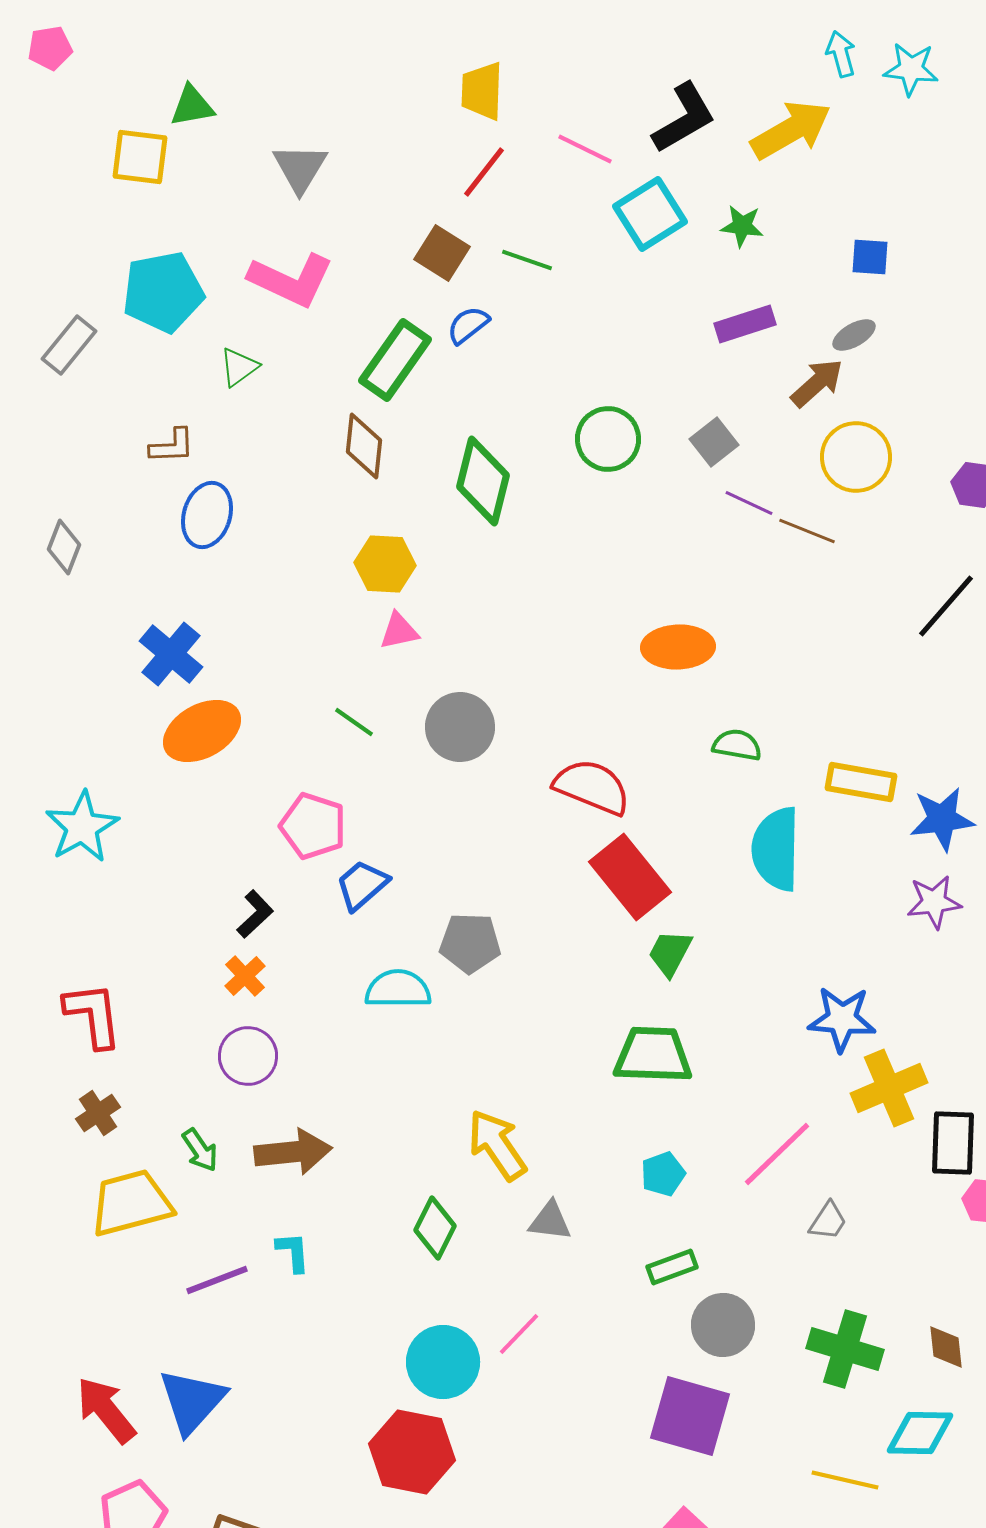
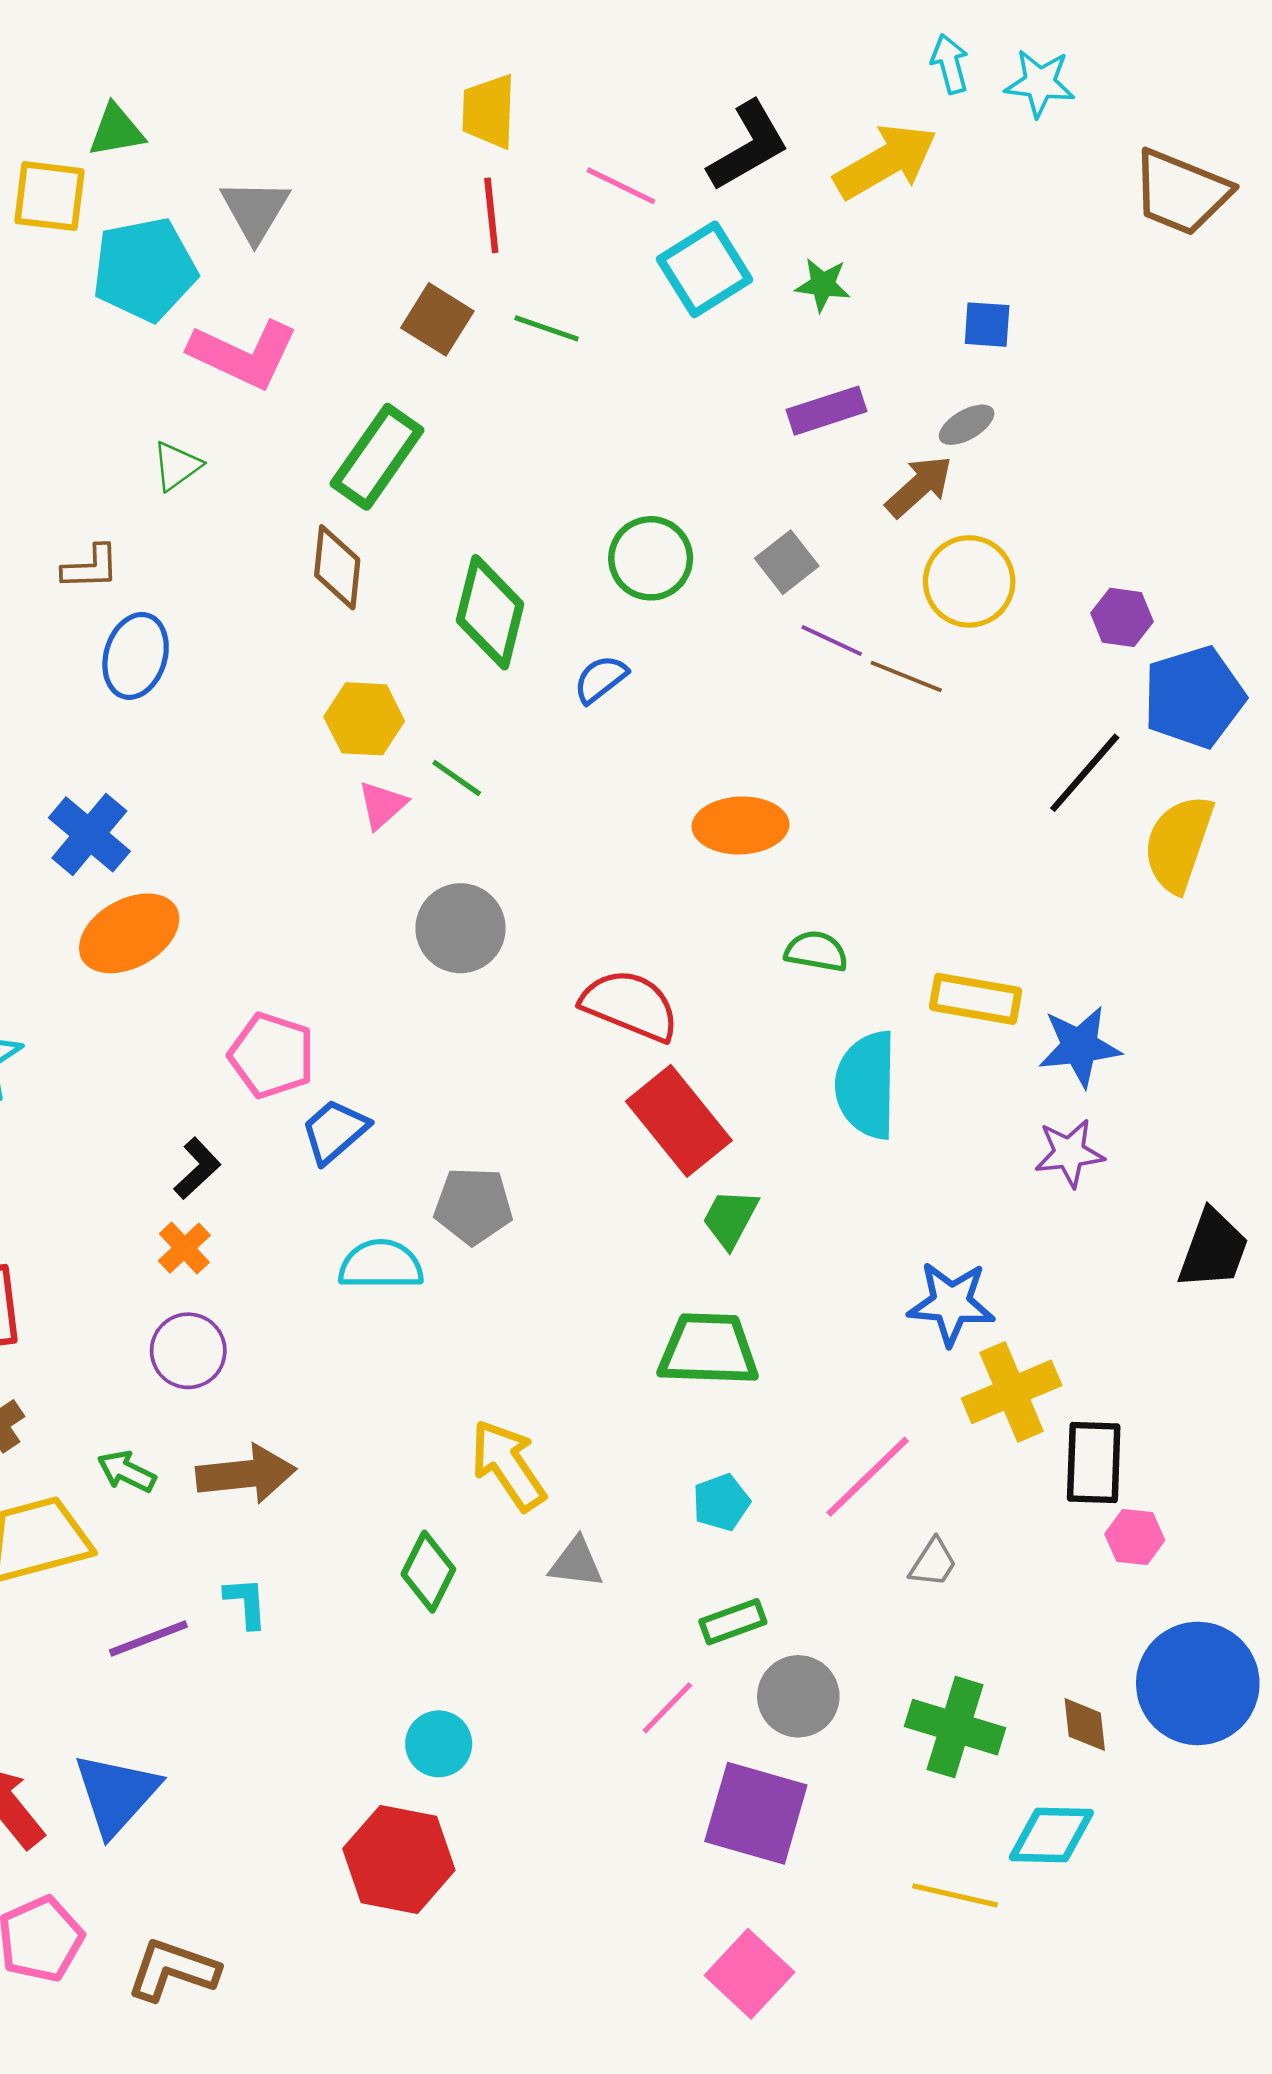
red line: (484, 172) -> (491, 215), turned -44
cyan pentagon: (163, 292) -> (145, 269), moved
blue semicircle: (468, 325) -> (601, 679), moved
pink triangle: (399, 631) -> (382, 805), turned -30
green line: (354, 722) -> (457, 778), moved
green arrow: (200, 1150) -> (127, 1472), turned 150
pink line: (519, 1334) -> (667, 1708), moved
cyan circle: (443, 1362) -> (439, 1744), size x0.7

